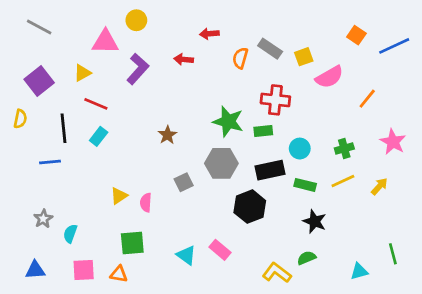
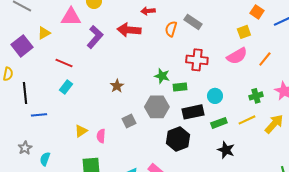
yellow square: (304, 57) -> (244, 32), moved
red arrow: (184, 59) -> (129, 30), size x1.6
yellow triangle: (82, 73) -> (44, 33), moved
pink semicircle: (329, 77) -> (237, 56), moved
green star: (228, 122) -> (162, 76), size x0.7
black line: (63, 128) -> (25, 93), moved
green rectangle: (263, 131) -> (180, 87), moved
green cross: (344, 149) -> (256, 96), moved
blue line: (50, 162) -> (39, 115), moved
green rectangle: (305, 185) -> (219, 123), turned -35
yellow arrow: (379, 186) -> (274, 124), size x1.5

